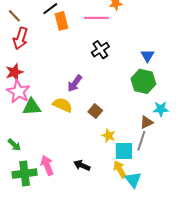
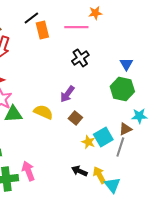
purple arrow: (75, 83) -> (67, 94), moved
cyan square: (124, 151) -> (103, 137), moved, turned -30
black arrow: (82, 165) -> (79, 171), moved

